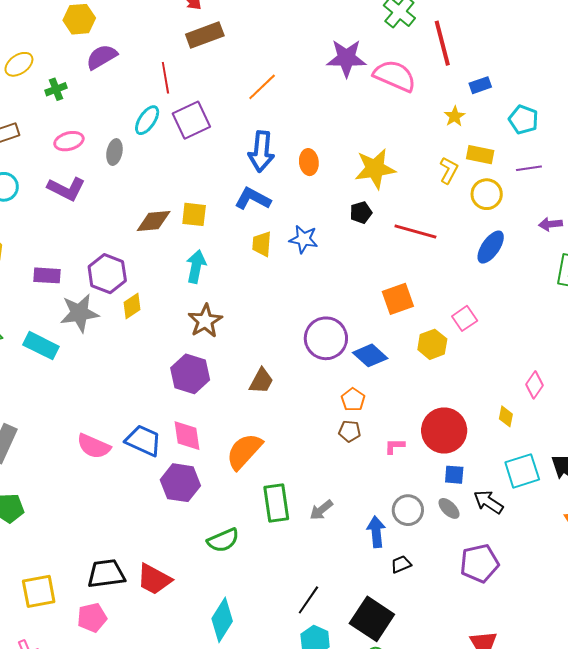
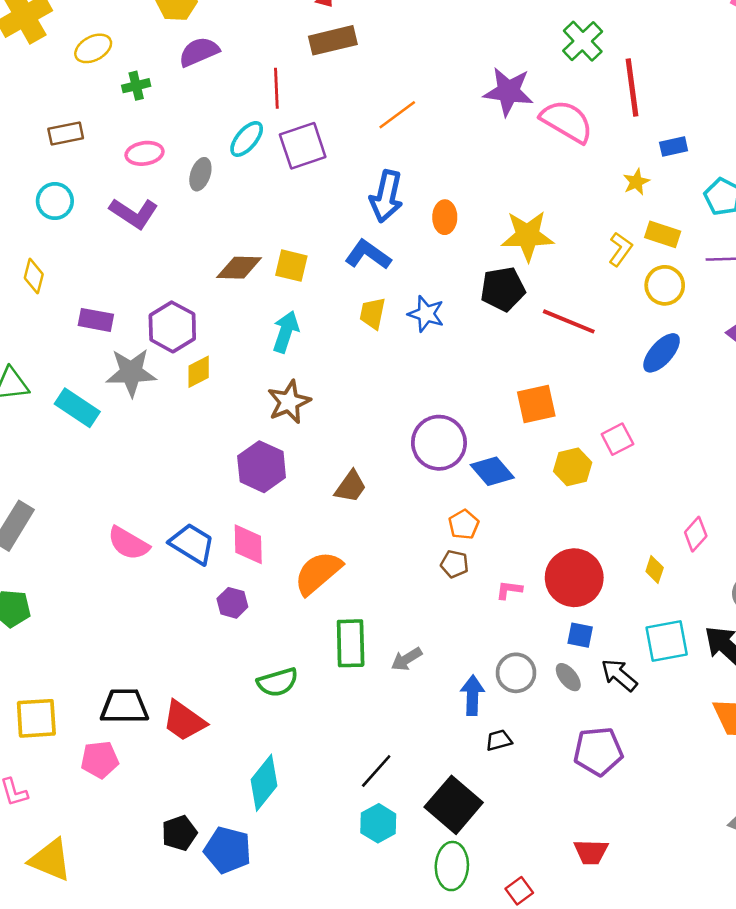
black pentagon: (361, 213) -> (503, 289), size x1.6
purple hexagon: (180, 483) -> (232, 603), size x0.6

